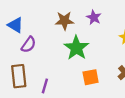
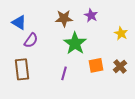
orange square: (91, 77) -> (96, 65), moved
purple line: (45, 86) -> (64, 73), moved

